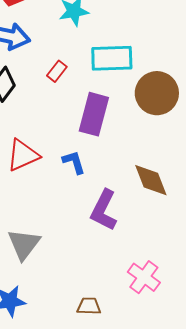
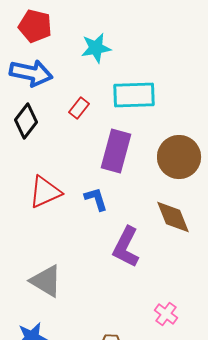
brown circle: (157, 93) -> (179, 157), moved
gray triangle: (24, 244) -> (46, 281), turned -36
pink cross: (144, 277) -> (166, 314), size x0.7

